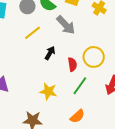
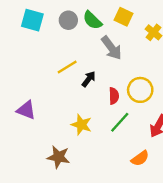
yellow line: (32, 33) -> (67, 67), moved
orange semicircle: (77, 116) -> (140, 158), moved

